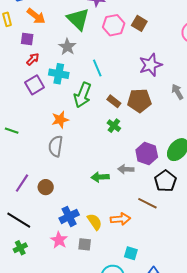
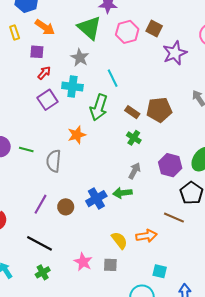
purple star: (151, 65) -> (175, 53), moved
gray semicircle: (56, 146) -> (54, 161), moved
gray arrow: (126, 169) -> (134, 171), moved, turned 119
blue cross: (69, 216) -> (96, 199), moved

